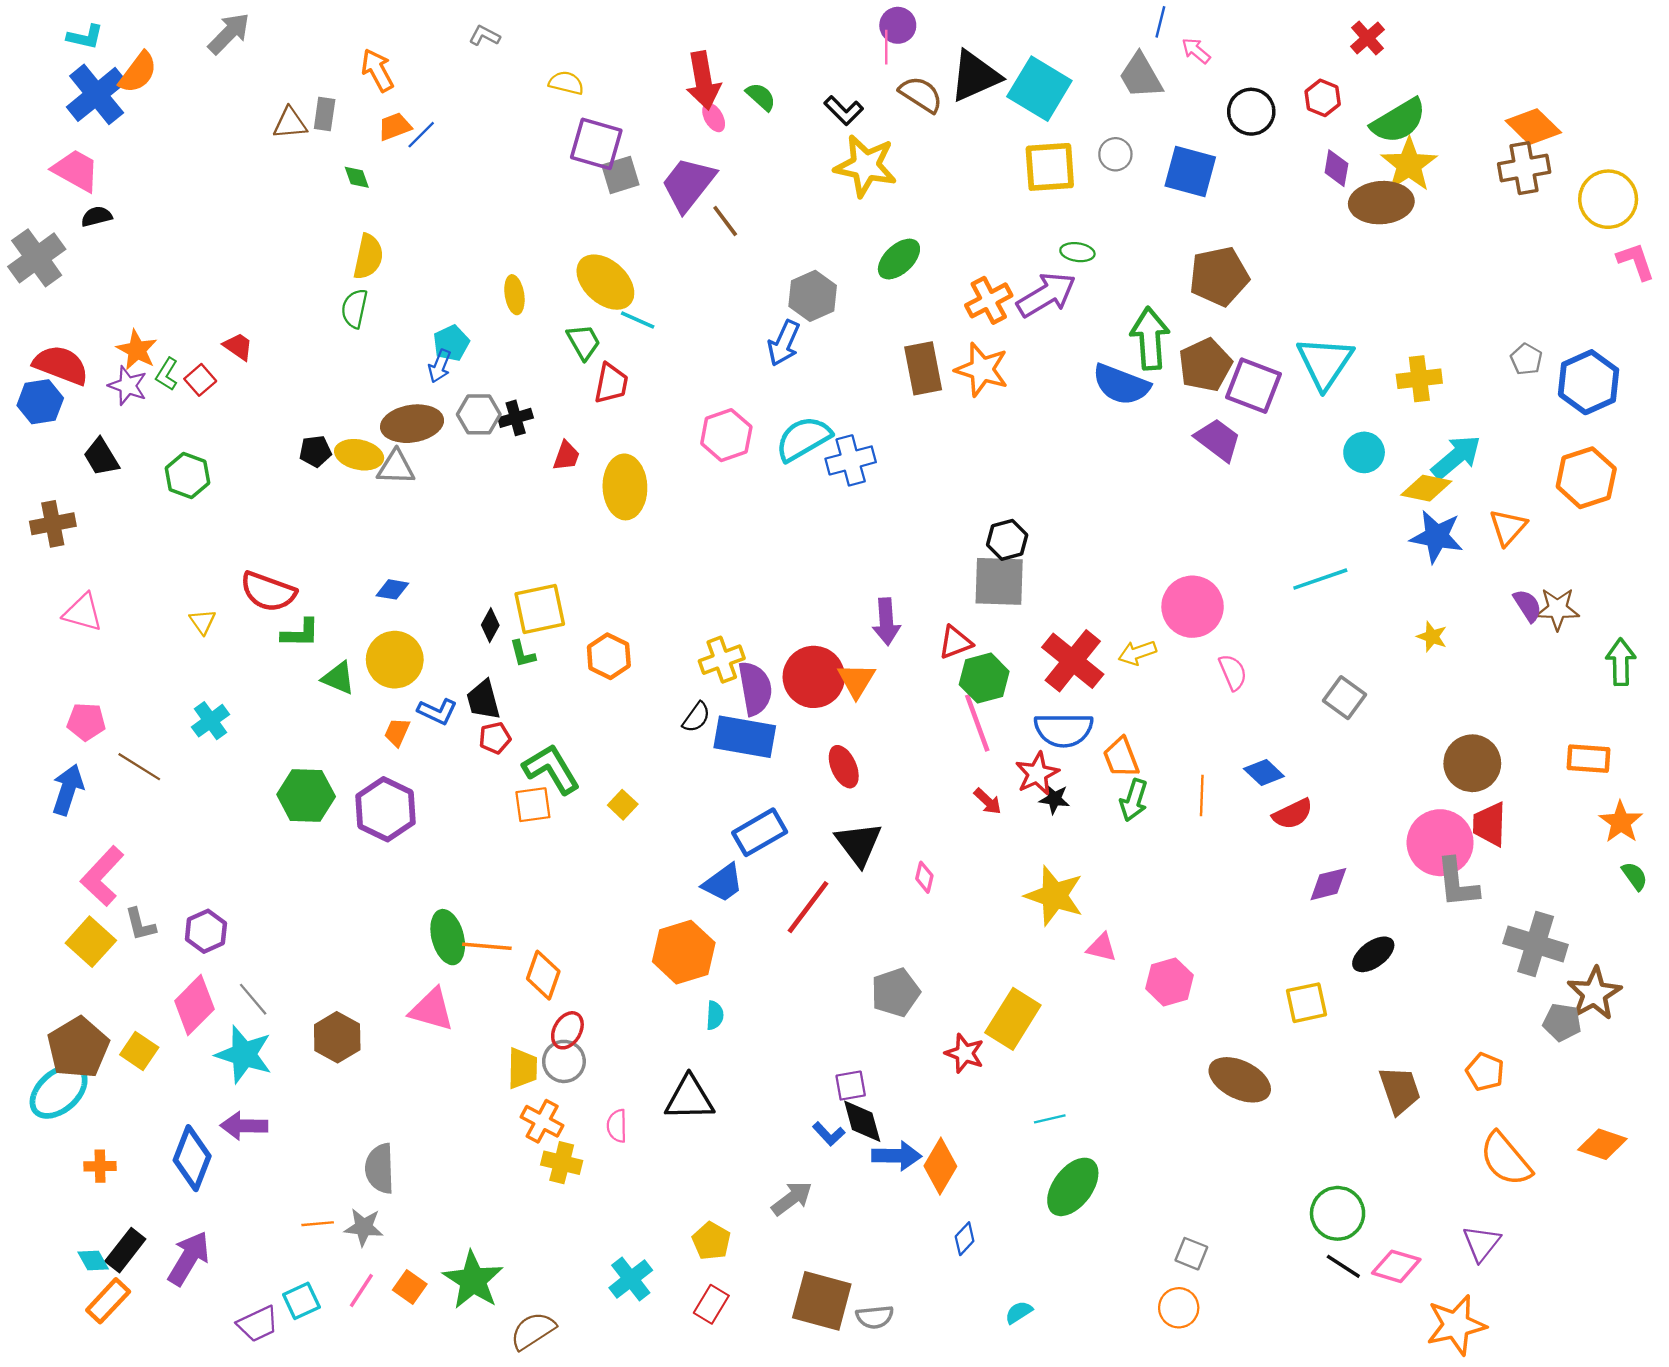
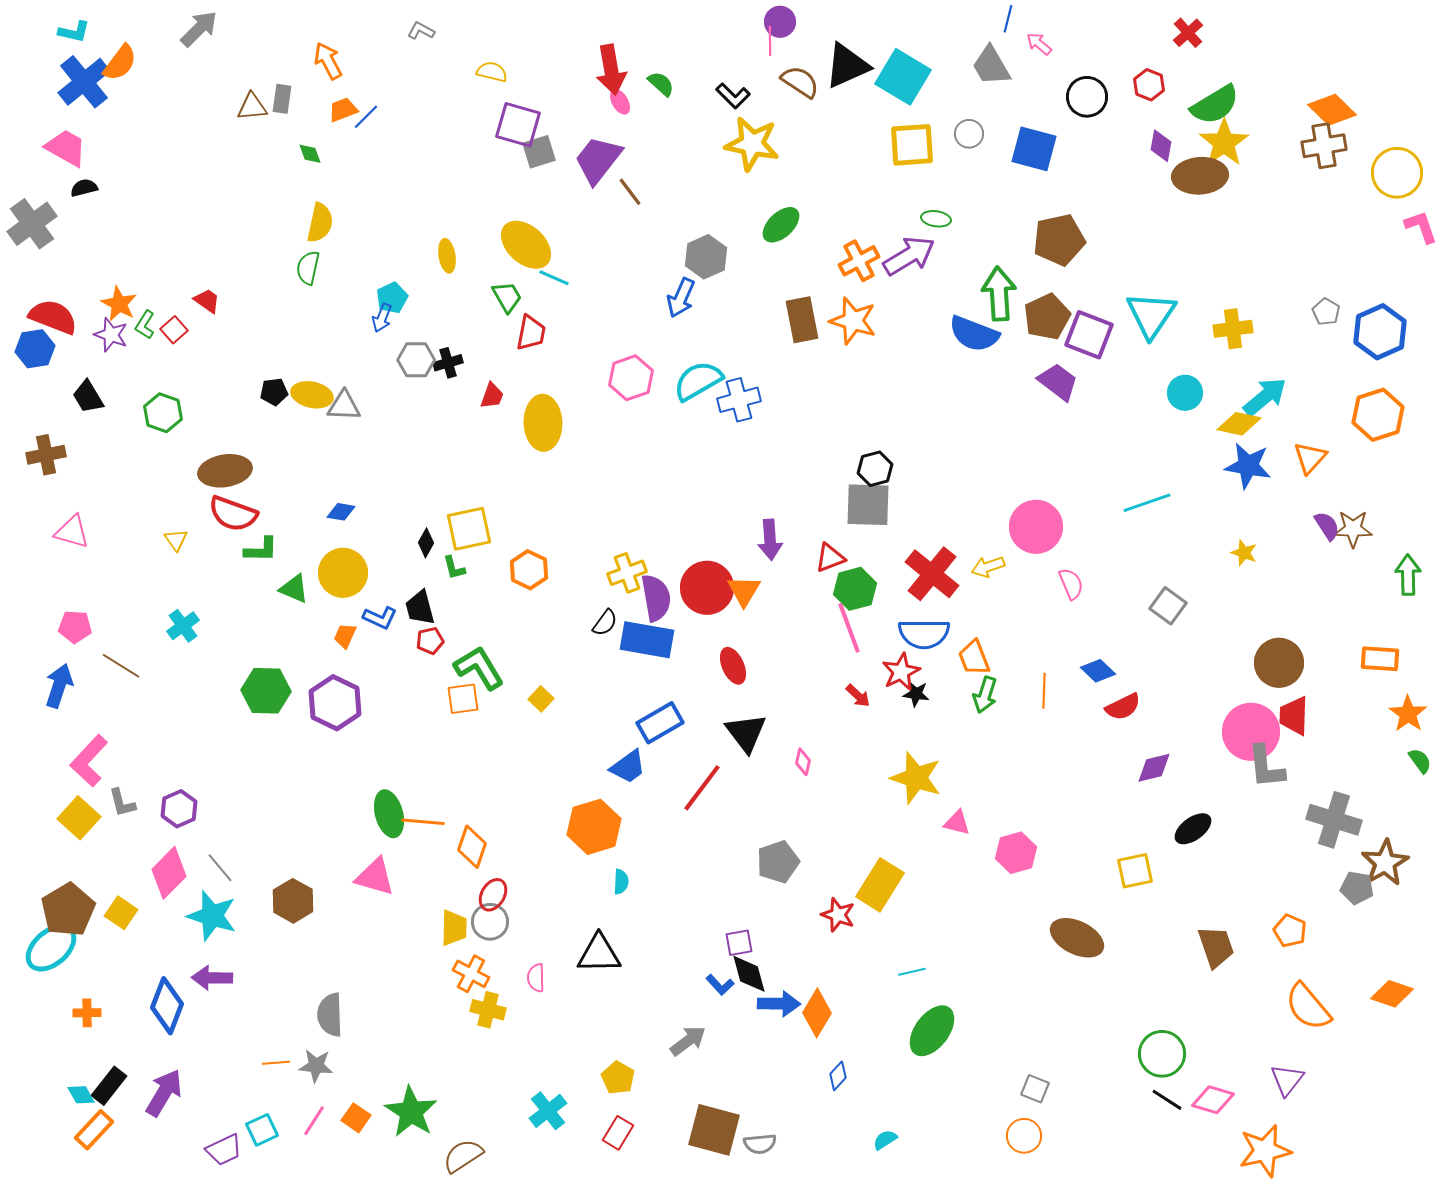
brown ellipse: (412, 424) -> (225, 471), moved

